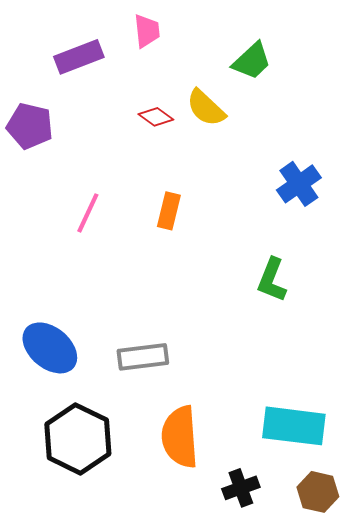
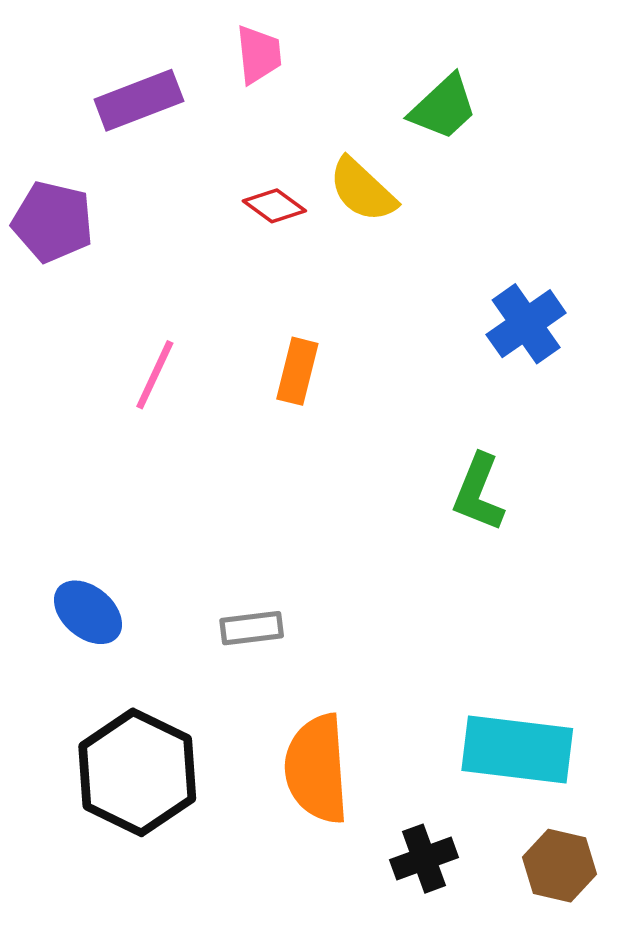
blue ellipse: (50, 348) -> (88, 612), size x0.7
gray rectangle: (143, 357) -> (252, 628), size x0.7

